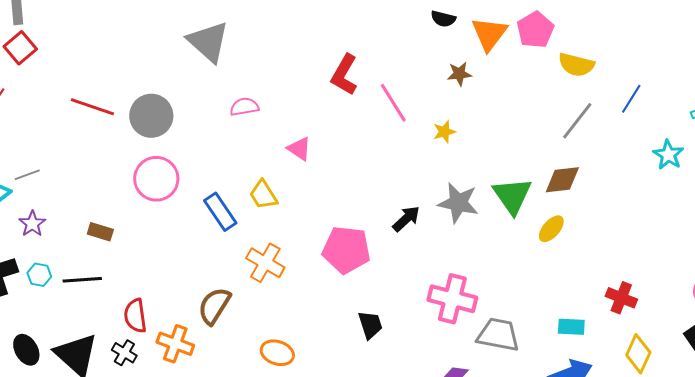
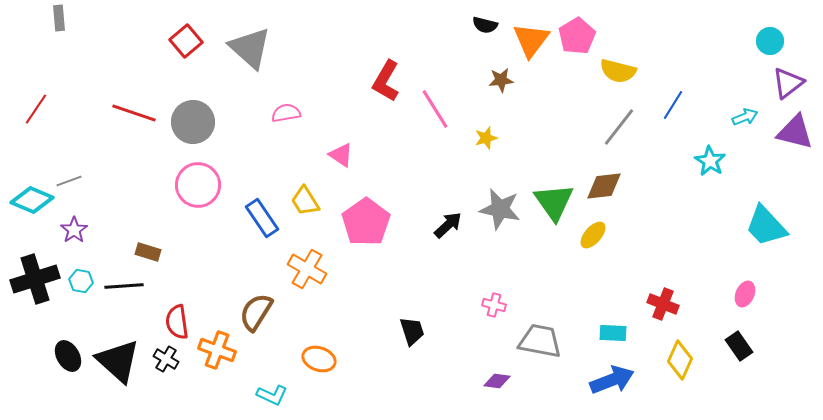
red square: (20, 48) -> (186, 41), moved
brown rectangle: (100, 232) -> (148, 252), moved
pink pentagon: (346, 250) -> (366, 222), moved, turned 30
pink cross: (452, 299) -> (494, 305), size x0.5

